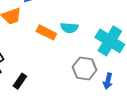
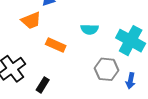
orange rectangle: (46, 32) -> (56, 45), moved

